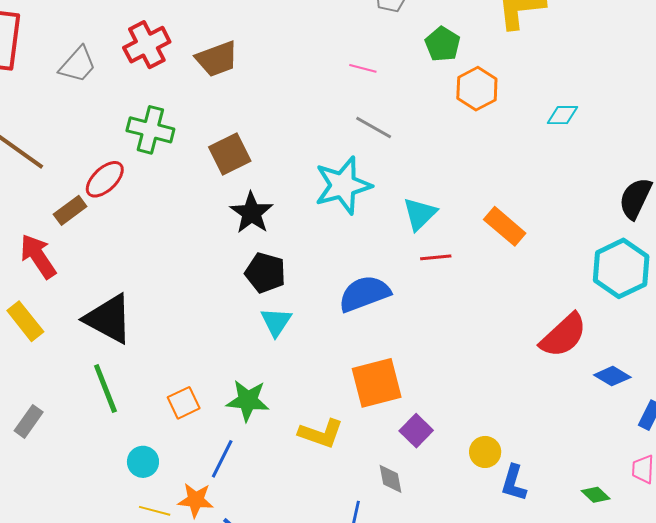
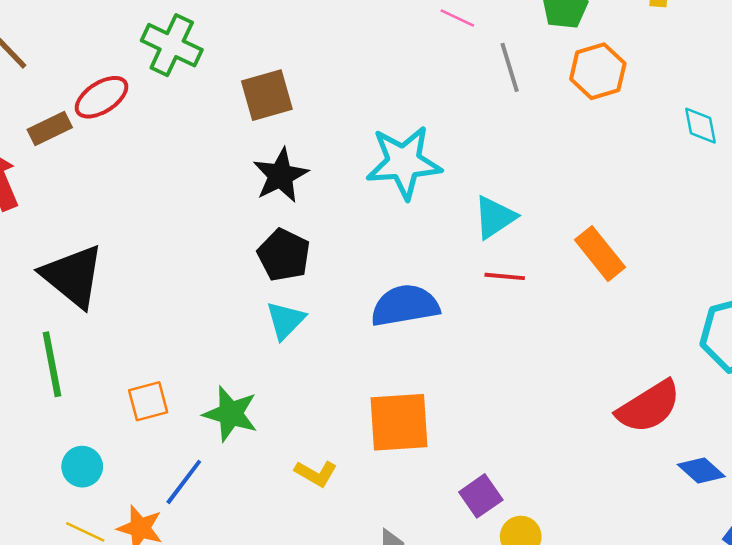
cyan diamond: (562, 115) -> (701, 126), turned 68
gray line: (374, 128) -> (510, 67), moved, turned 33
purple square: (416, 431) -> (481, 496), moved
yellow L-shape: (321, 433) -> (316, 473), size x0.7

